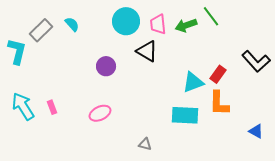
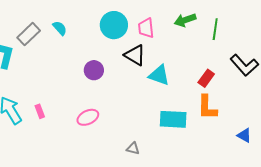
green line: (211, 16) -> (215, 29), moved, turned 45
green arrow: (186, 25) -> (185, 20), moved
cyan triangle: (193, 82) -> (159, 75), moved, turned 40

